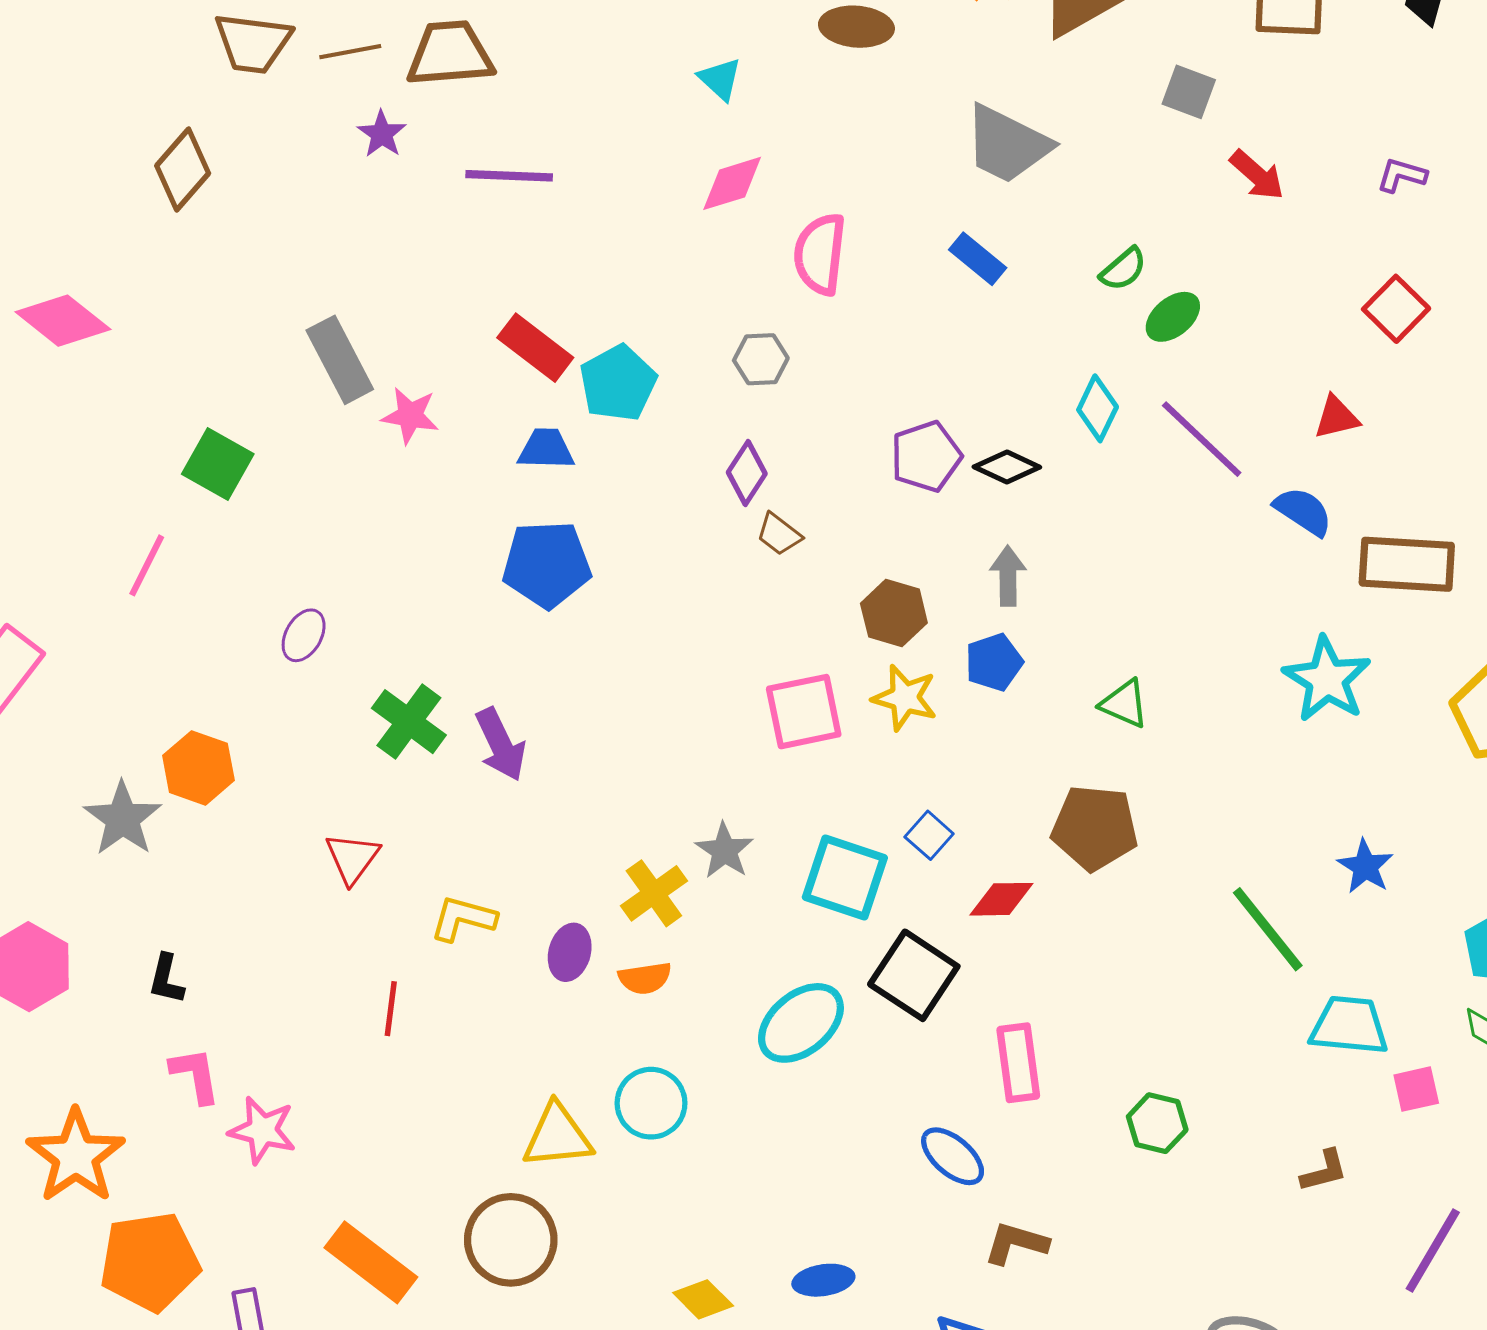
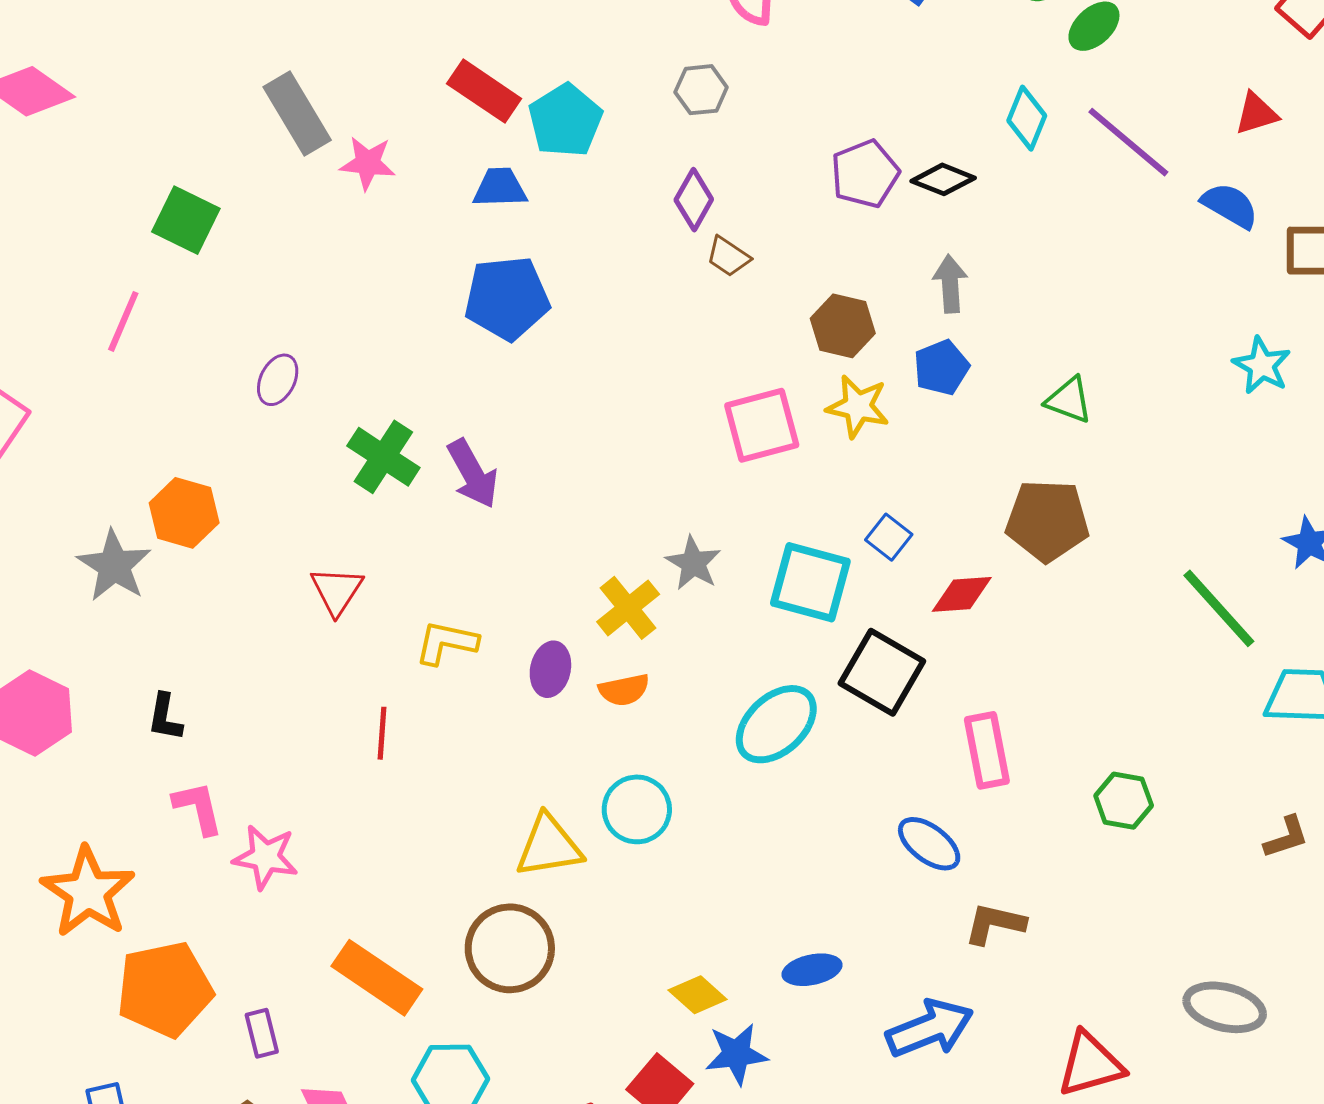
cyan star: (1327, 679) -> (1262, 365), size x0.7

